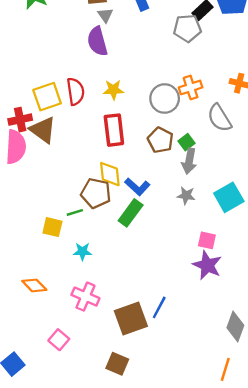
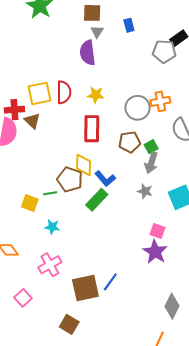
brown triangle: (43, 130) -> (32, 121), size x0.7
brown pentagon: (160, 140) -> (130, 142), turned 30
pink cross: (85, 297) -> (50, 265), turned 30

